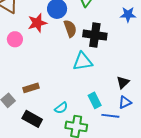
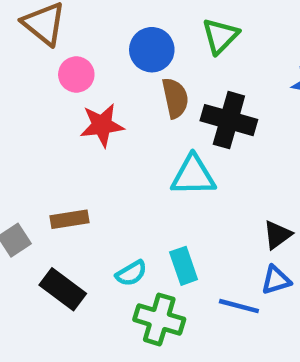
red star: (37, 23) -> (102, 125), moved
pink circle: (15, 39) -> (76, 74), moved
cyan rectangle: (95, 100) -> (184, 266), moved

